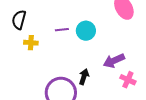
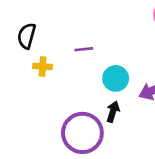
cyan circle: (86, 31) -> (116, 78), moved

